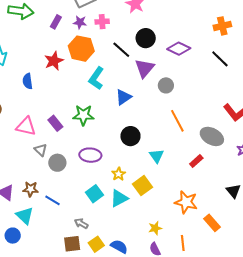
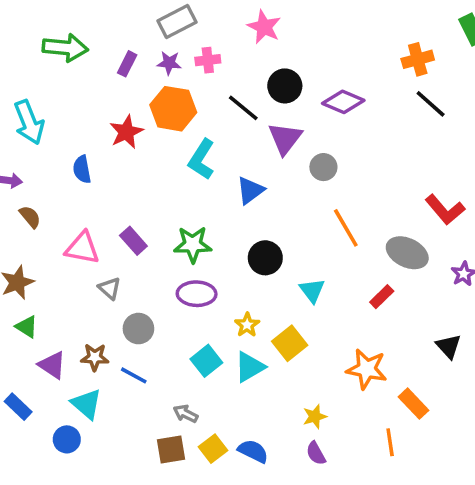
black line: (220, 59) -> (431, 104), moved
green star: (83, 115) -> (193, 245), moved
gray circle: (57, 163) -> (138, 329), moved
orange line: (183, 243) -> (390, 442), moved

